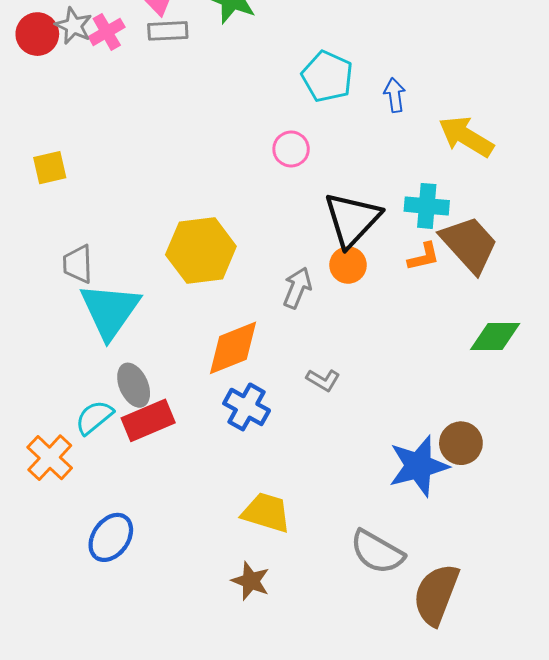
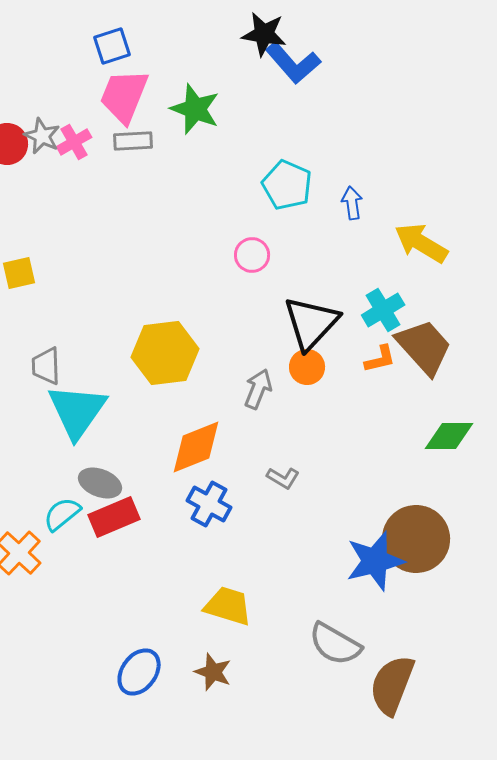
cyan cross: (427, 206) -> (383, 310), turned -36
gray ellipse: (134, 385) -> (100, 483), turned -45
brown circle: (461, 443) -> (416, 539), size x1.6
blue ellipse: (111, 537) -> (139, 672), moved

